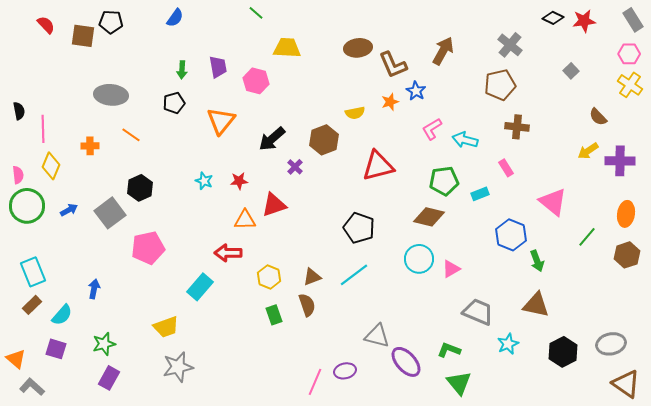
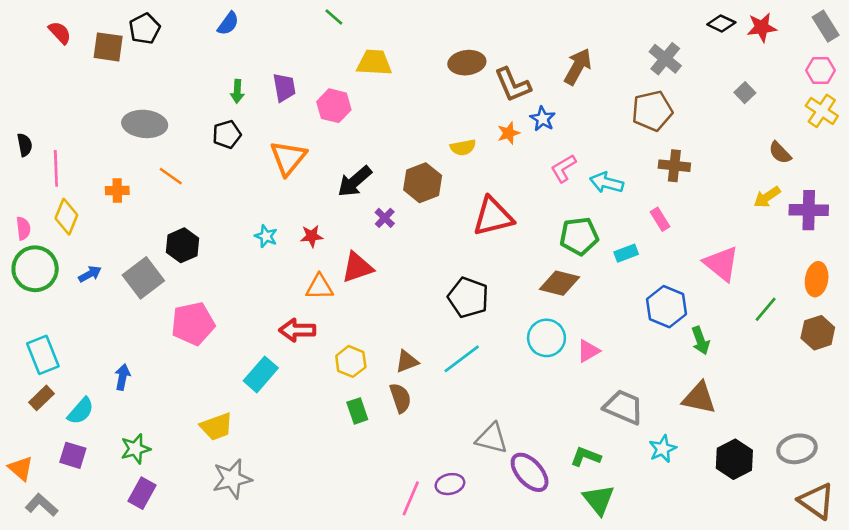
black pentagon: (111, 22) -> (145, 29), turned -30

